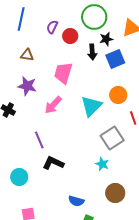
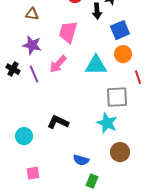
blue square: (115, 59) -> (120, 30), moved
cyan triangle: (91, 106) -> (96, 65), turned 45
gray square: (112, 138) -> (117, 97), turned 30
purple line: (39, 140) -> (34, 74), moved
cyan star: (102, 164) -> (107, 123), size x1.5

